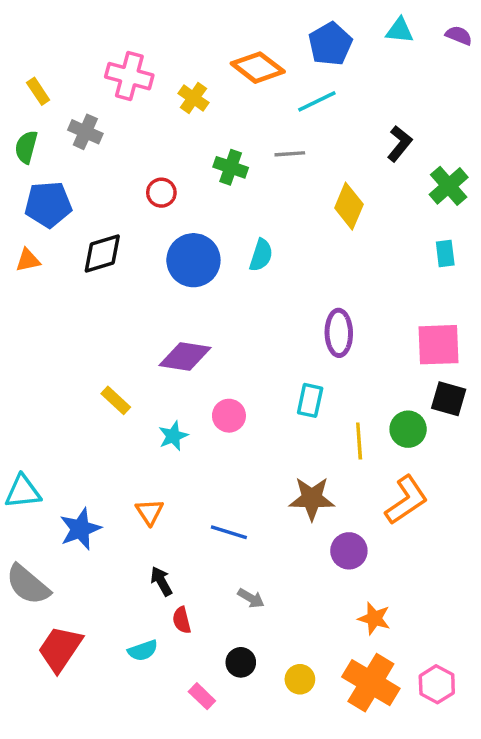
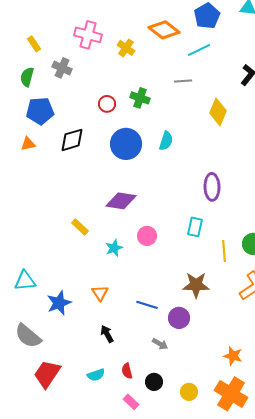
green cross: (231, 167) -> (140, 98), moved
purple circle: (349, 551) -> (179, 318), moved
red semicircle: (182, 620) -> (127, 371), moved

